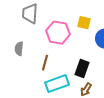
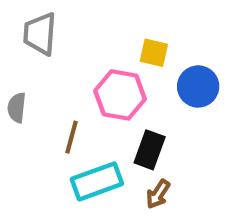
pink hexagon: (58, 33) -> (120, 95), moved

